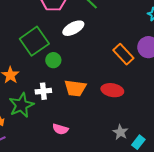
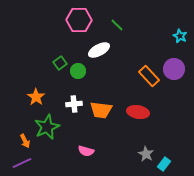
green square: (34, 41) -> (60, 63), size x0.5
green circle: (53, 60) -> (78, 71), moved
white cross: (43, 91) -> (74, 104), moved

